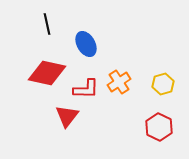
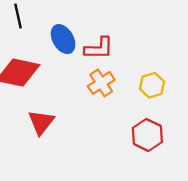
red L-shape: (86, 89) -> (99, 48), moved

